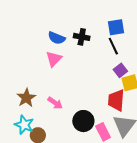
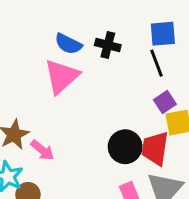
pink triangle: (54, 59) -> (62, 76), size x1.4
pink arrow: (55, 103) -> (42, 150), moved
black circle: (83, 121) -> (125, 147), moved

